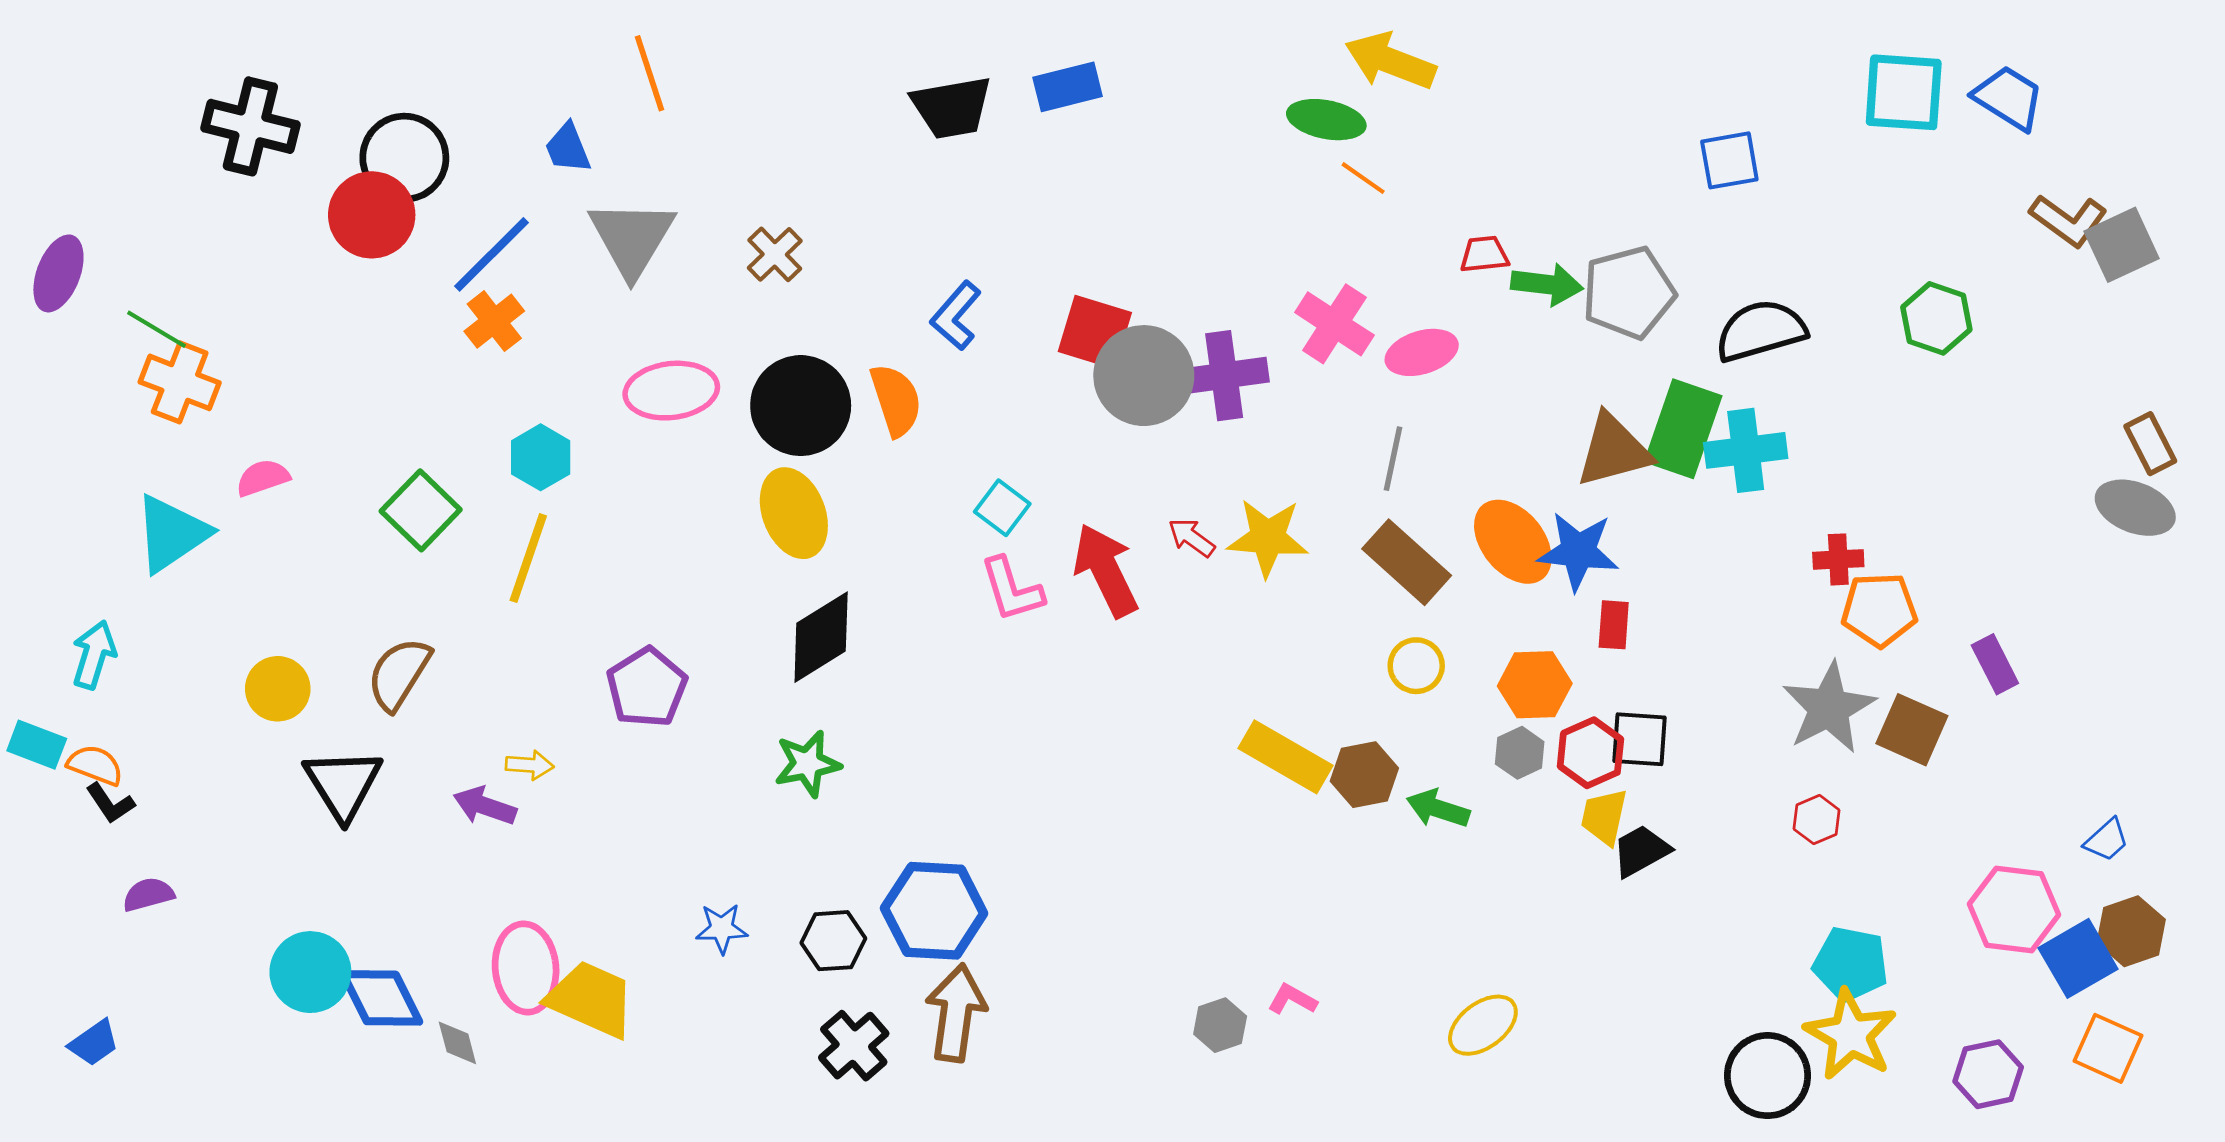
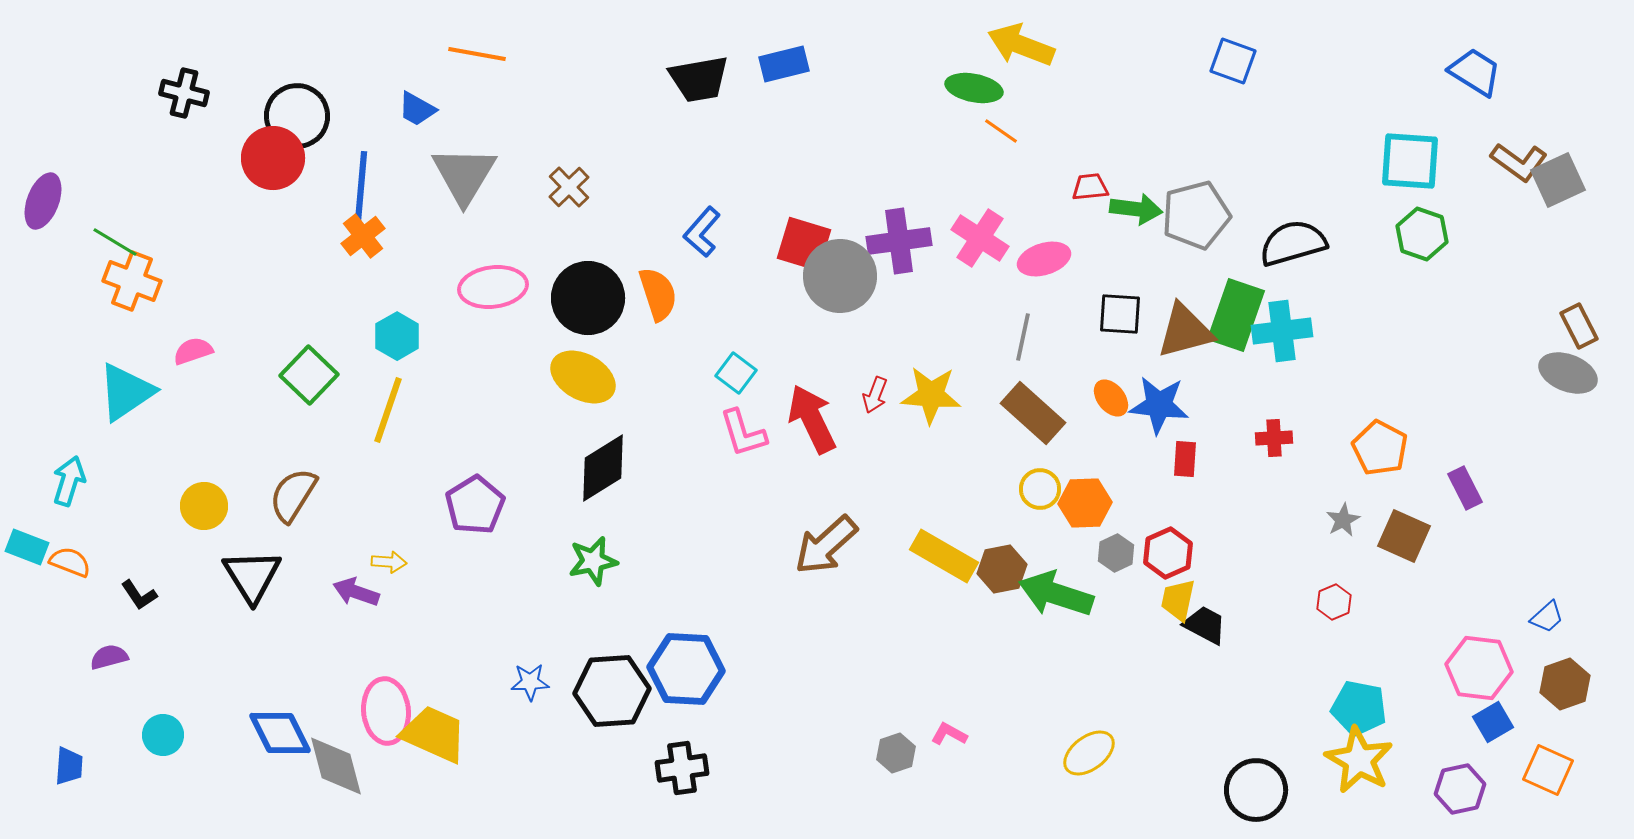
orange line: (649, 73) -> (477, 54), turned -62
cyan square: (1904, 92) -> (1410, 161), moved
black cross: (250, 126) -> (184, 93), size x0.7
blue trapezoid: (568, 148) -> (417, 109), turned -39
blue square: (1729, 160) -> (1233, 61), moved, turned 30
blue line: (492, 254) -> (361, 187), turned -40
purple cross: (1224, 376) -> (899, 241), moved
yellow ellipse: (794, 513) -> (583, 377), turned -40
red arrow: (1191, 538) -> (875, 395), turned -105
orange ellipse: (1513, 542) -> (1111, 398), size x0.6
red cross: (1838, 559) -> (1274, 438), moved
orange pentagon: (1879, 610) -> (1380, 448), turned 30
orange hexagon: (1535, 685) -> (1085, 503), moved
gray star: (1829, 708) -> (1343, 520), size x0.5
black square: (1640, 739) -> (1120, 314), moved
black L-shape: (110, 803) -> (139, 595), moved
green arrow: (1438, 809) -> (1056, 594), size x1.6
black trapezoid: (1641, 851) -> (1205, 625), turned 57
black hexagon: (833, 941) -> (612, 691), size x1.6
blue square: (2078, 958) -> (1493, 722), moved, size x0.7
cyan circle: (310, 972) -> (163, 735), moved, size x0.7
brown arrow: (956, 1013) -> (826, 545), moved, turned -140
blue trapezoid: (94, 1043) -> (69, 766), turned -51
gray diamond: (457, 1043) -> (336, 766), size x1.8
black cross: (854, 1046) -> (682, 768), moved, turned 33
black circle: (1768, 1076) -> (1256, 790), moved

